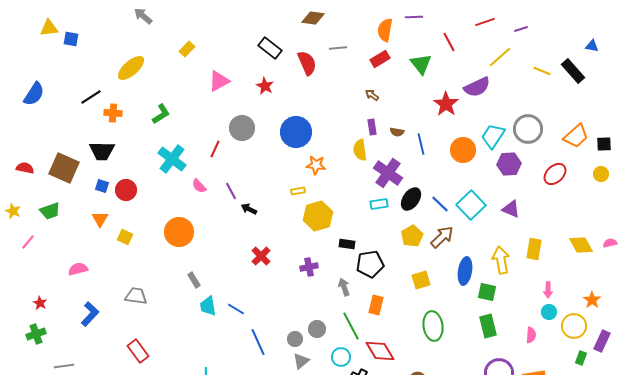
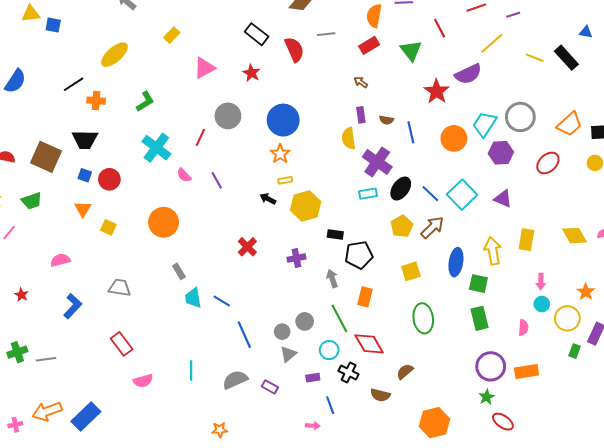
orange star: (316, 165) -> (280, 154), moved, turned 30
black arrow: (249, 209) -> (268, 199), moved
green cross: (36, 334) -> (17, 352), moved

